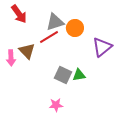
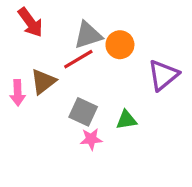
brown triangle: (27, 51) -> (43, 82), turned 36
gray square: (63, 75) -> (83, 112), moved
pink star: (56, 105) -> (91, 139), moved

